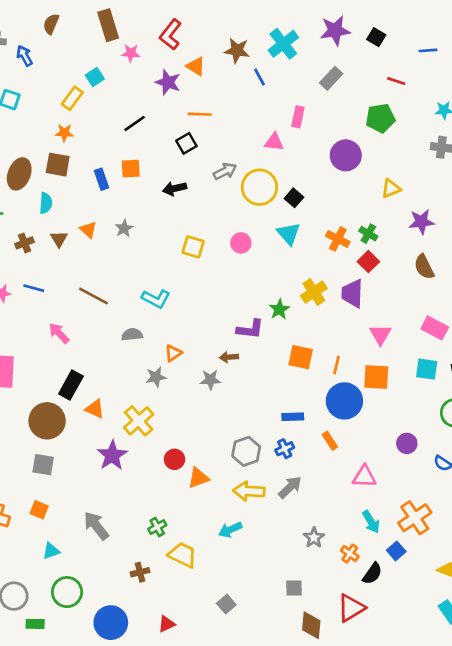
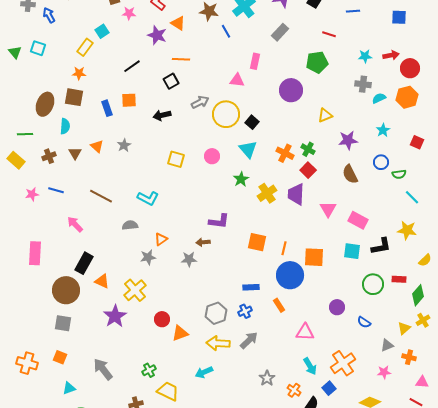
green star: (279, 309) -> (241, 179), moved
pink triangle: (380, 335) -> (328, 209), moved

